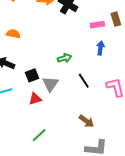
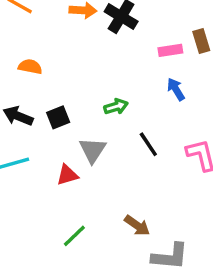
blue arrow: (100, 48) -> (176, 89), turned -40
black square: (32, 75) -> (58, 117), moved
brown arrow: (86, 121) -> (137, 225), moved

